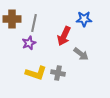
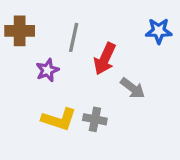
blue star: (84, 19) -> (159, 31), moved
gray line: (34, 23) -> (74, 37), moved

